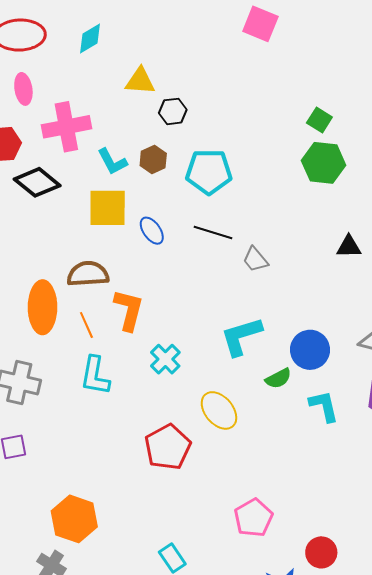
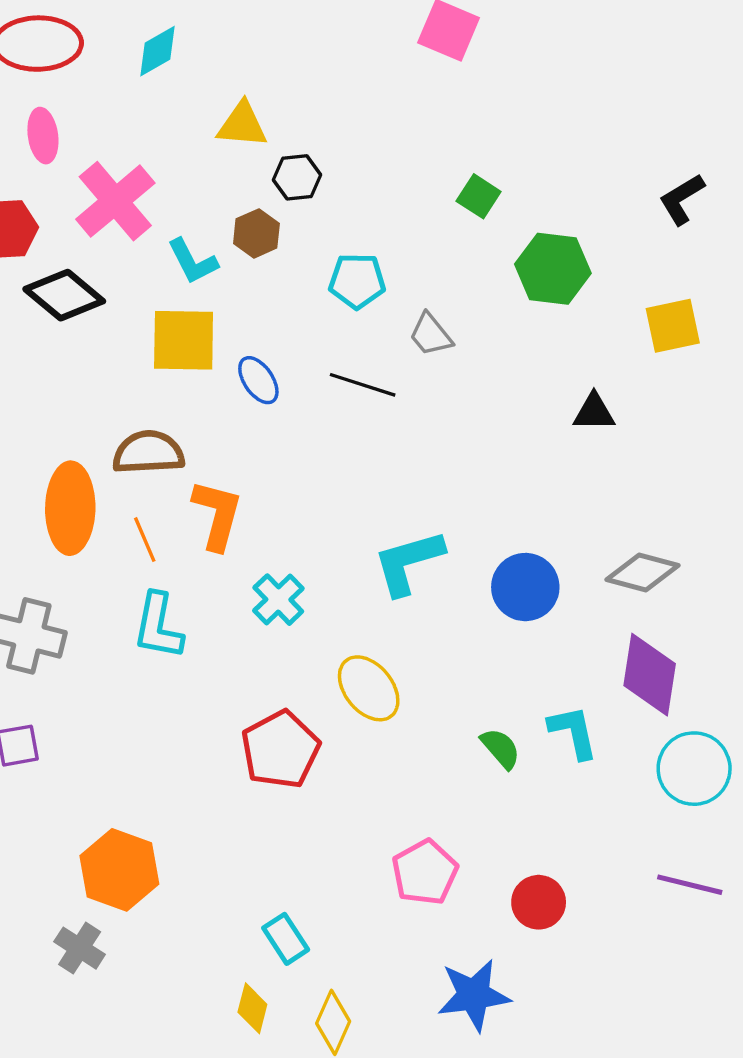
green square: (319, 120) -> (479, 196), moved
pink cross: (66, 127) -> (115, 201), turned -30
brown hexagon: (153, 159) -> (256, 233), moved
cyan pentagon: (209, 172) -> (357, 281), size x0.7
gray trapezoid: (255, 259) -> (431, 335), moved
green semicircle: (278, 378) -> (501, 748), moved, turned -104
cyan L-shape: (324, 406) -> (573, 732), moved
red circle: (321, 552) -> (539, 902), moved

